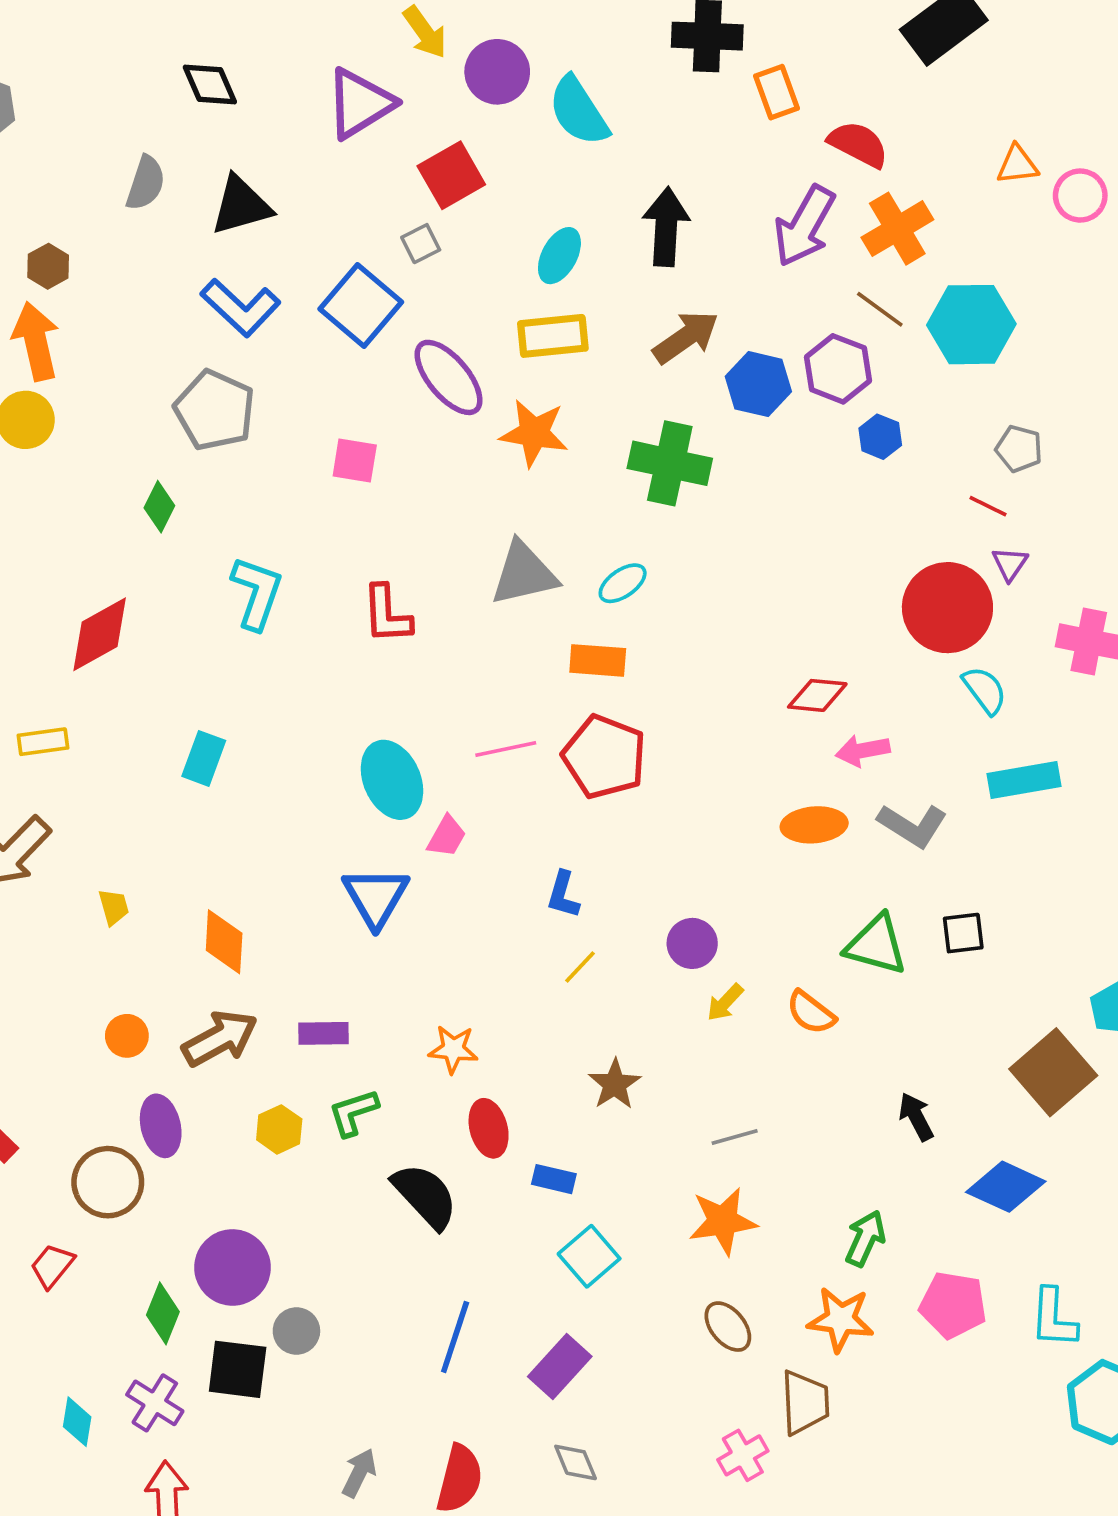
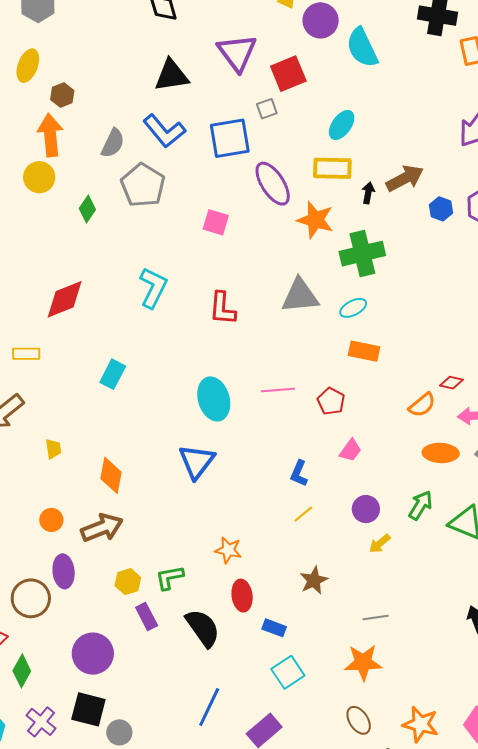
purple triangle: (360, 103) -> (237, 53), moved, turned -42
gray semicircle: (146, 183) -> (113, 143), moved
black arrow: (666, 227) -> (368, 193), moved, size x0.5
blue square: (361, 306) -> (230, 138), turned 33
blue hexagon: (758, 384) -> (441, 209), size x0.7
green cross: (670, 463) -> (362, 254), moved, turned -33
green diamond: (159, 507) -> (87, 209), moved
orange rectangle: (598, 660) -> (364, 351), moved
red diamond: (817, 695) -> (451, 383), size x0.7
red pentagon: (604, 757) -> (331, 401), size x0.6
pink trapezoid: (447, 836) -> (350, 450), moved
orange semicircle: (811, 1013) -> (422, 405), moved, turned -84
purple rectangle: (323, 1033) -> (147, 617), moved, turned 56
green arrow: (865, 1238) -> (421, 505), moved
green diamond: (163, 1313) -> (22, 671), moved
gray circle: (296, 1331) -> (119, 732), moved

